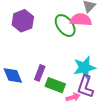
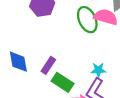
cyan star: (84, 68) -> (98, 70), size x0.6

